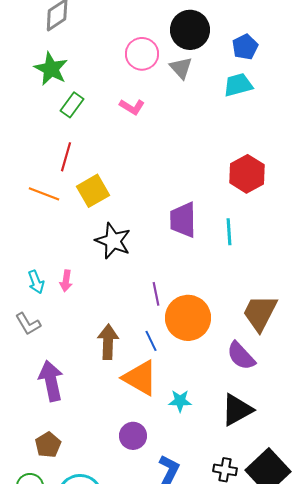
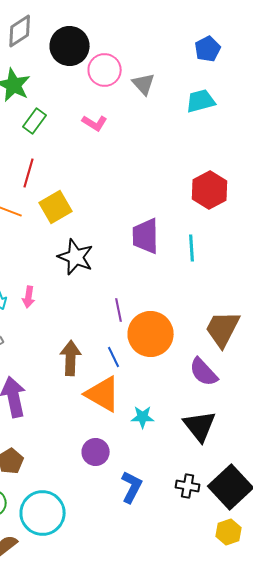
black circle: (190, 30) -> (70, 46), moved
blue pentagon: (245, 47) -> (208, 49), moved
black triangle: (237, 410) -> (200, 426), turned -39

